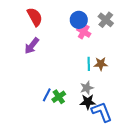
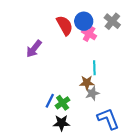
red semicircle: (35, 17) -> (65, 25), moved
brown star: (101, 64) -> (87, 83), moved
black star: (88, 102) -> (61, 123), moved

